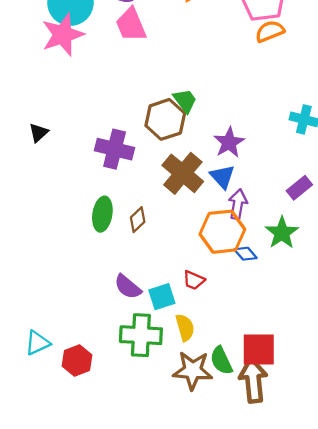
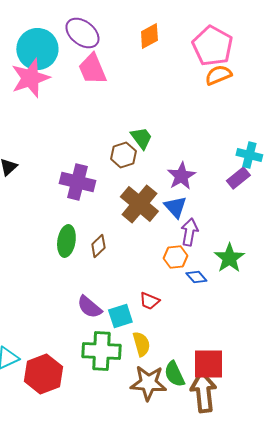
brown hexagon: (165, 119) -> (123, 155), size x0.7
purple rectangle: (299, 188) -> (238, 178), moved
orange hexagon: (222, 232) -> (175, 257), size x0.6
red hexagon: (77, 361) -> (43, 374), size x1.4

